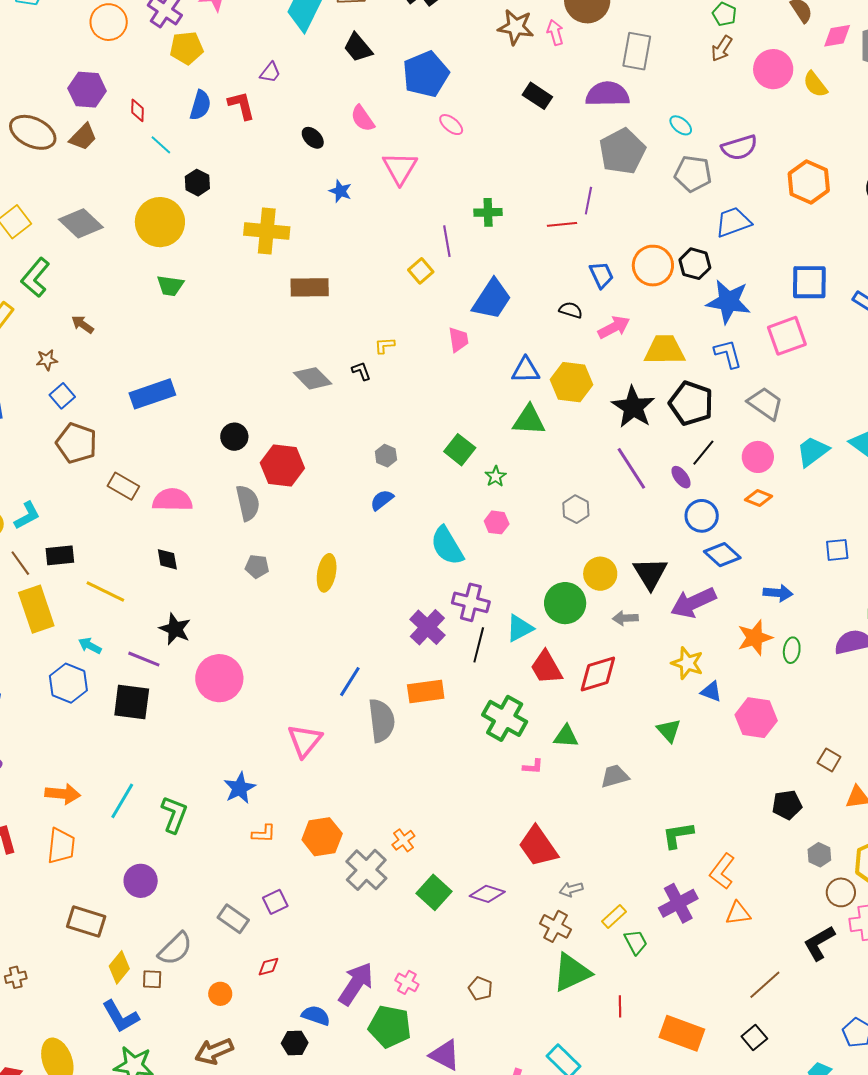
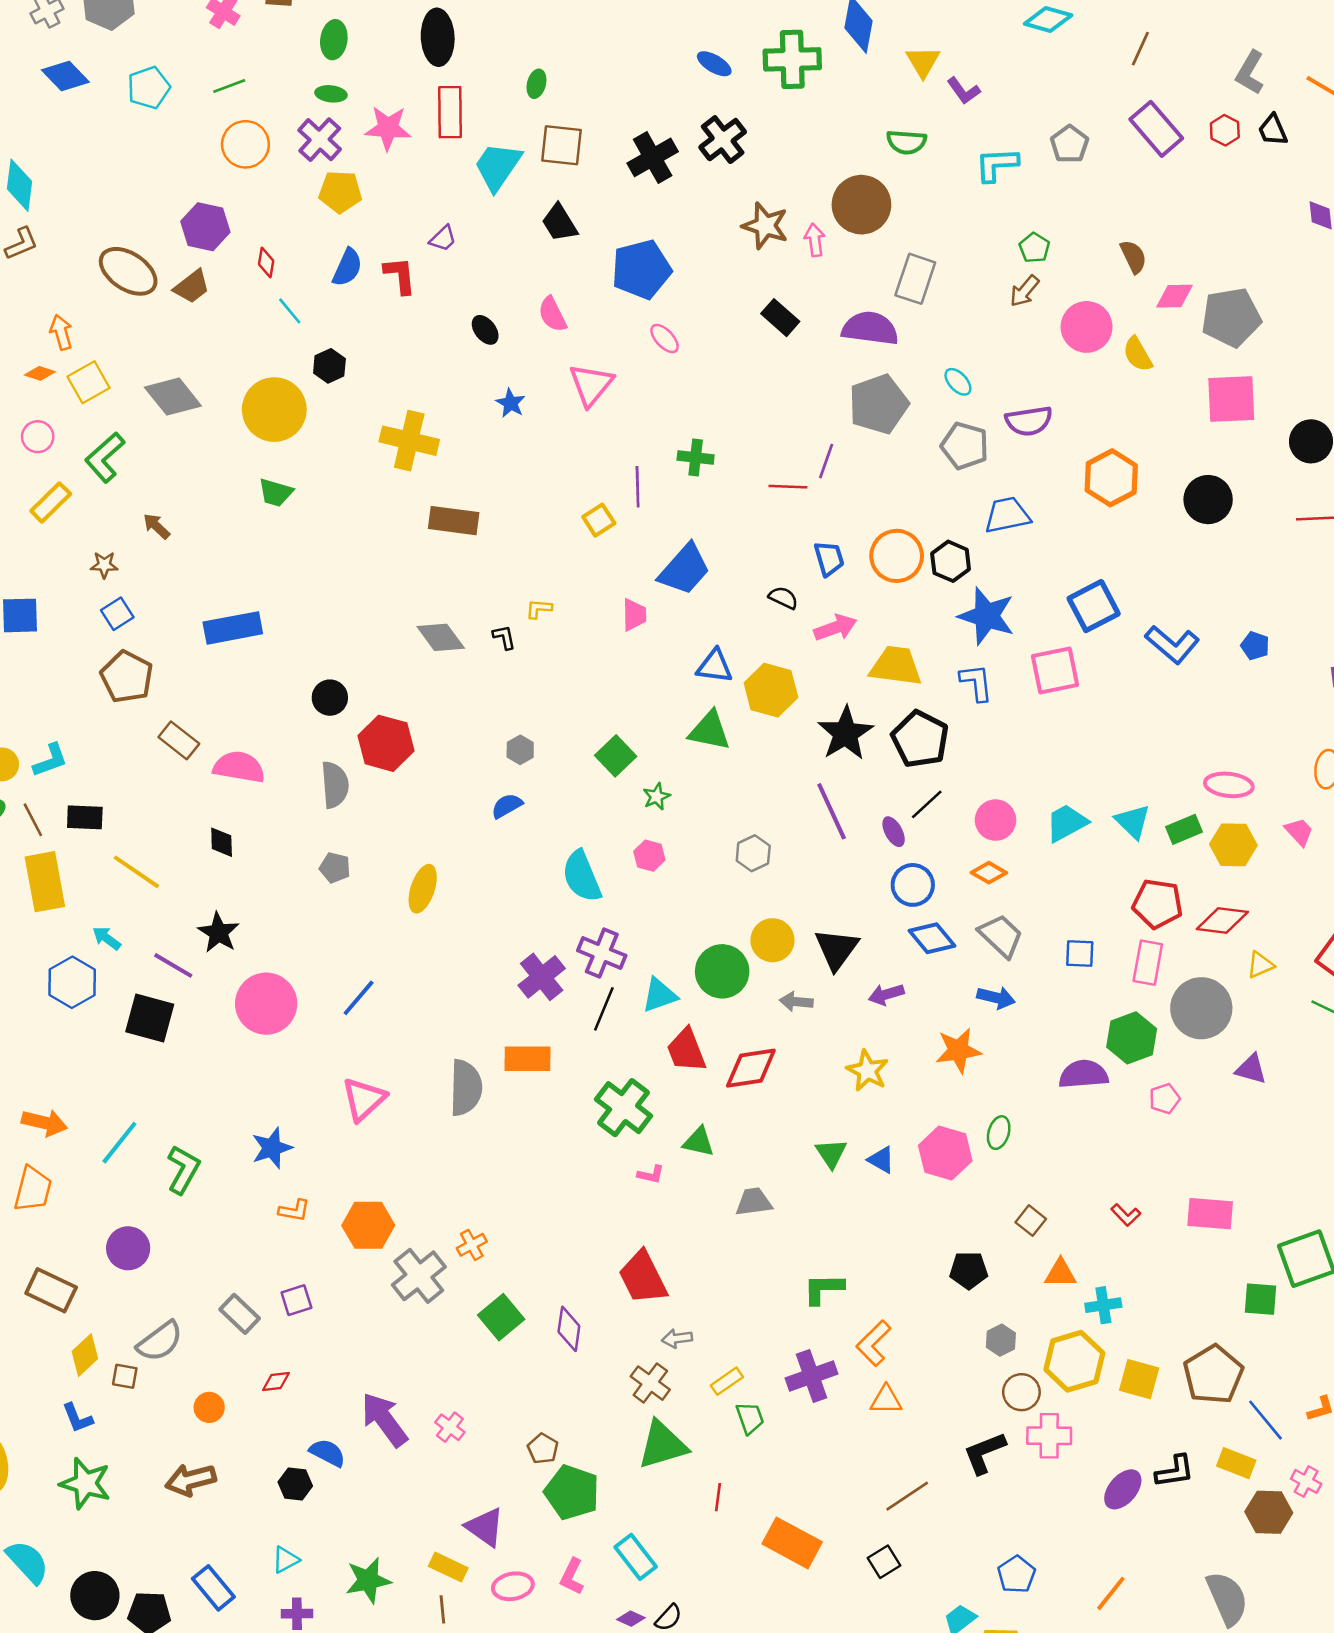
blue square: (809, 282) -> (1094, 606), turned -36
gray trapezoid: (765, 403) -> (1001, 936), moved
purple arrow: (693, 603) -> (886, 994), size x0.6
green ellipse: (792, 650) -> (999, 1133), moved
blue line: (350, 682) -> (359, 998), moved
blue triangle: (711, 692) -> (881, 1160), moved
purple diamond: (487, 894) -> (569, 1329), turned 72
purple arrow: (356, 984) -> (384, 1420), turned -78
blue L-shape: (121, 1016) -> (77, 1418), size x0.7
green pentagon: (390, 1027) -> (572, 1492), moved

